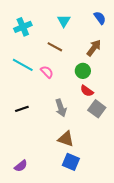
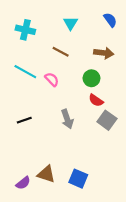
cyan cross: (23, 27) -> (25, 30), turned 36
brown arrow: (94, 48) -> (104, 53), turned 60
brown triangle: (66, 139) -> (46, 174), moved

